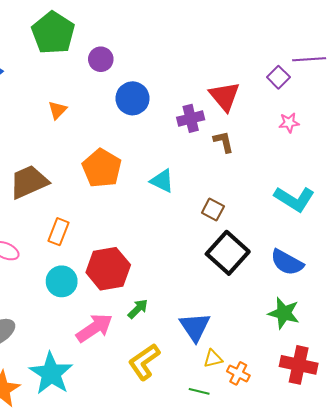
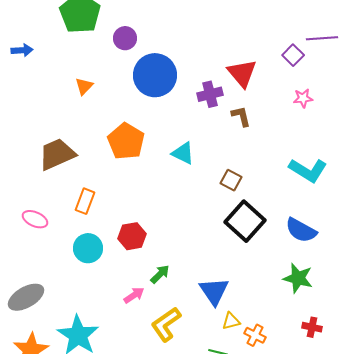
blue circle: (133, 98) -> (155, 75), size x1.4
red hexagon: (108, 269) -> (132, 236), size x0.7
pink arrow: (94, 328) -> (134, 295), moved, size x0.6
red cross: (299, 365) -> (312, 327), size x0.6

